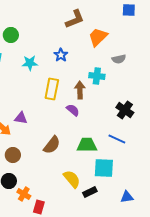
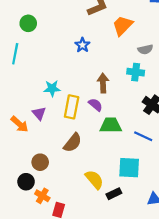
cyan star: (30, 63) -> (52, 88), moved
cyan cross: (97, 76) -> (136, 72), moved
yellow rectangle: (52, 89) -> (72, 107), moved
purple triangle: (21, 118) -> (39, 113), turned 40
green trapezoid: (87, 145) -> (111, 125), moved
brown circle: (13, 155) -> (40, 162), moved

